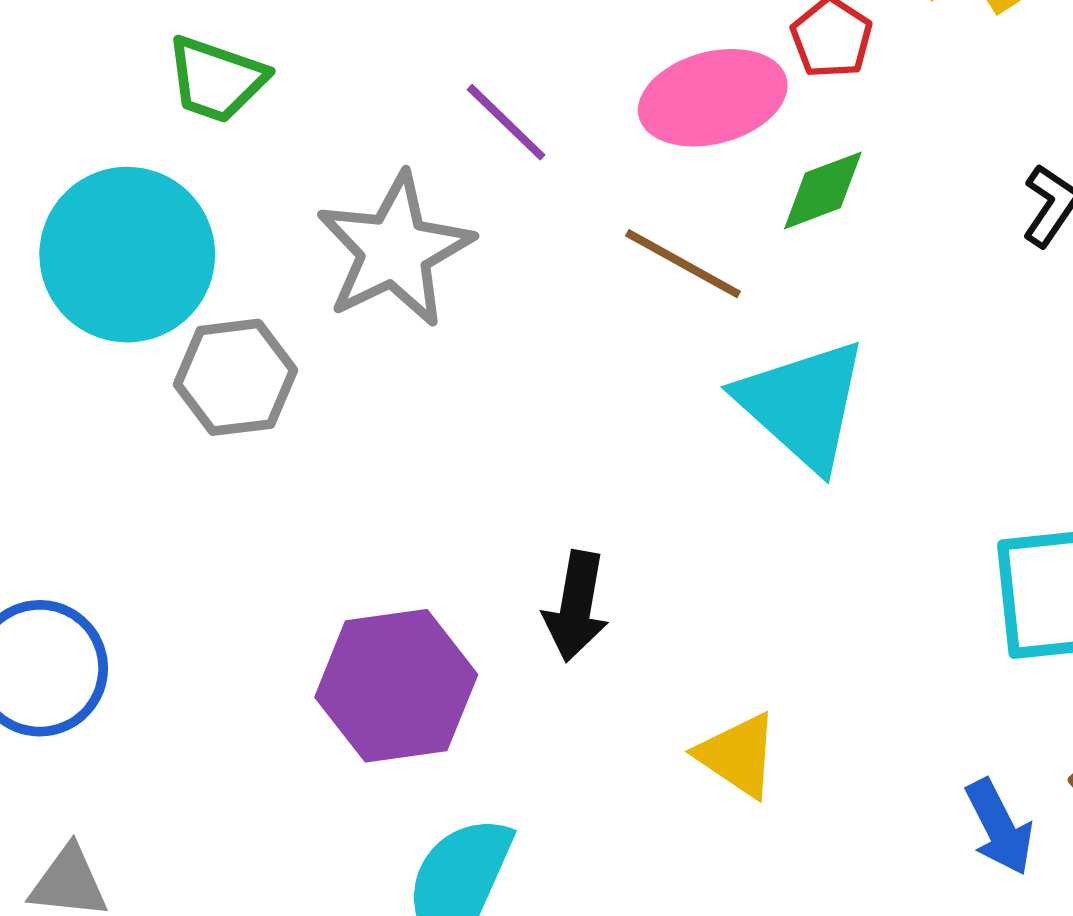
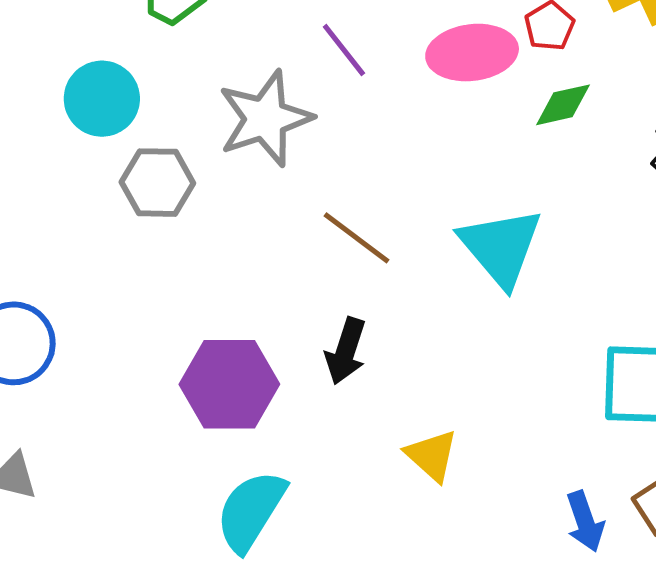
green diamond: (823, 190) -> (563, 105), moved
cyan circle: (127, 255) -> (102, 99), size x0.7
brown line: (683, 264) -> (357, 238), moved

